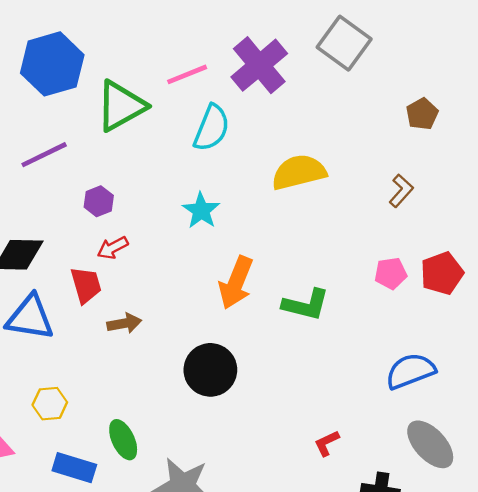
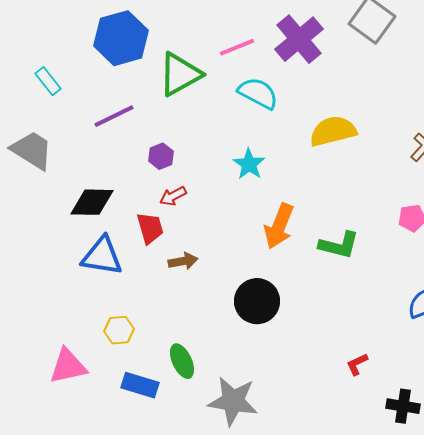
cyan semicircle: (212, 128) -> (258, 93), turned -84

